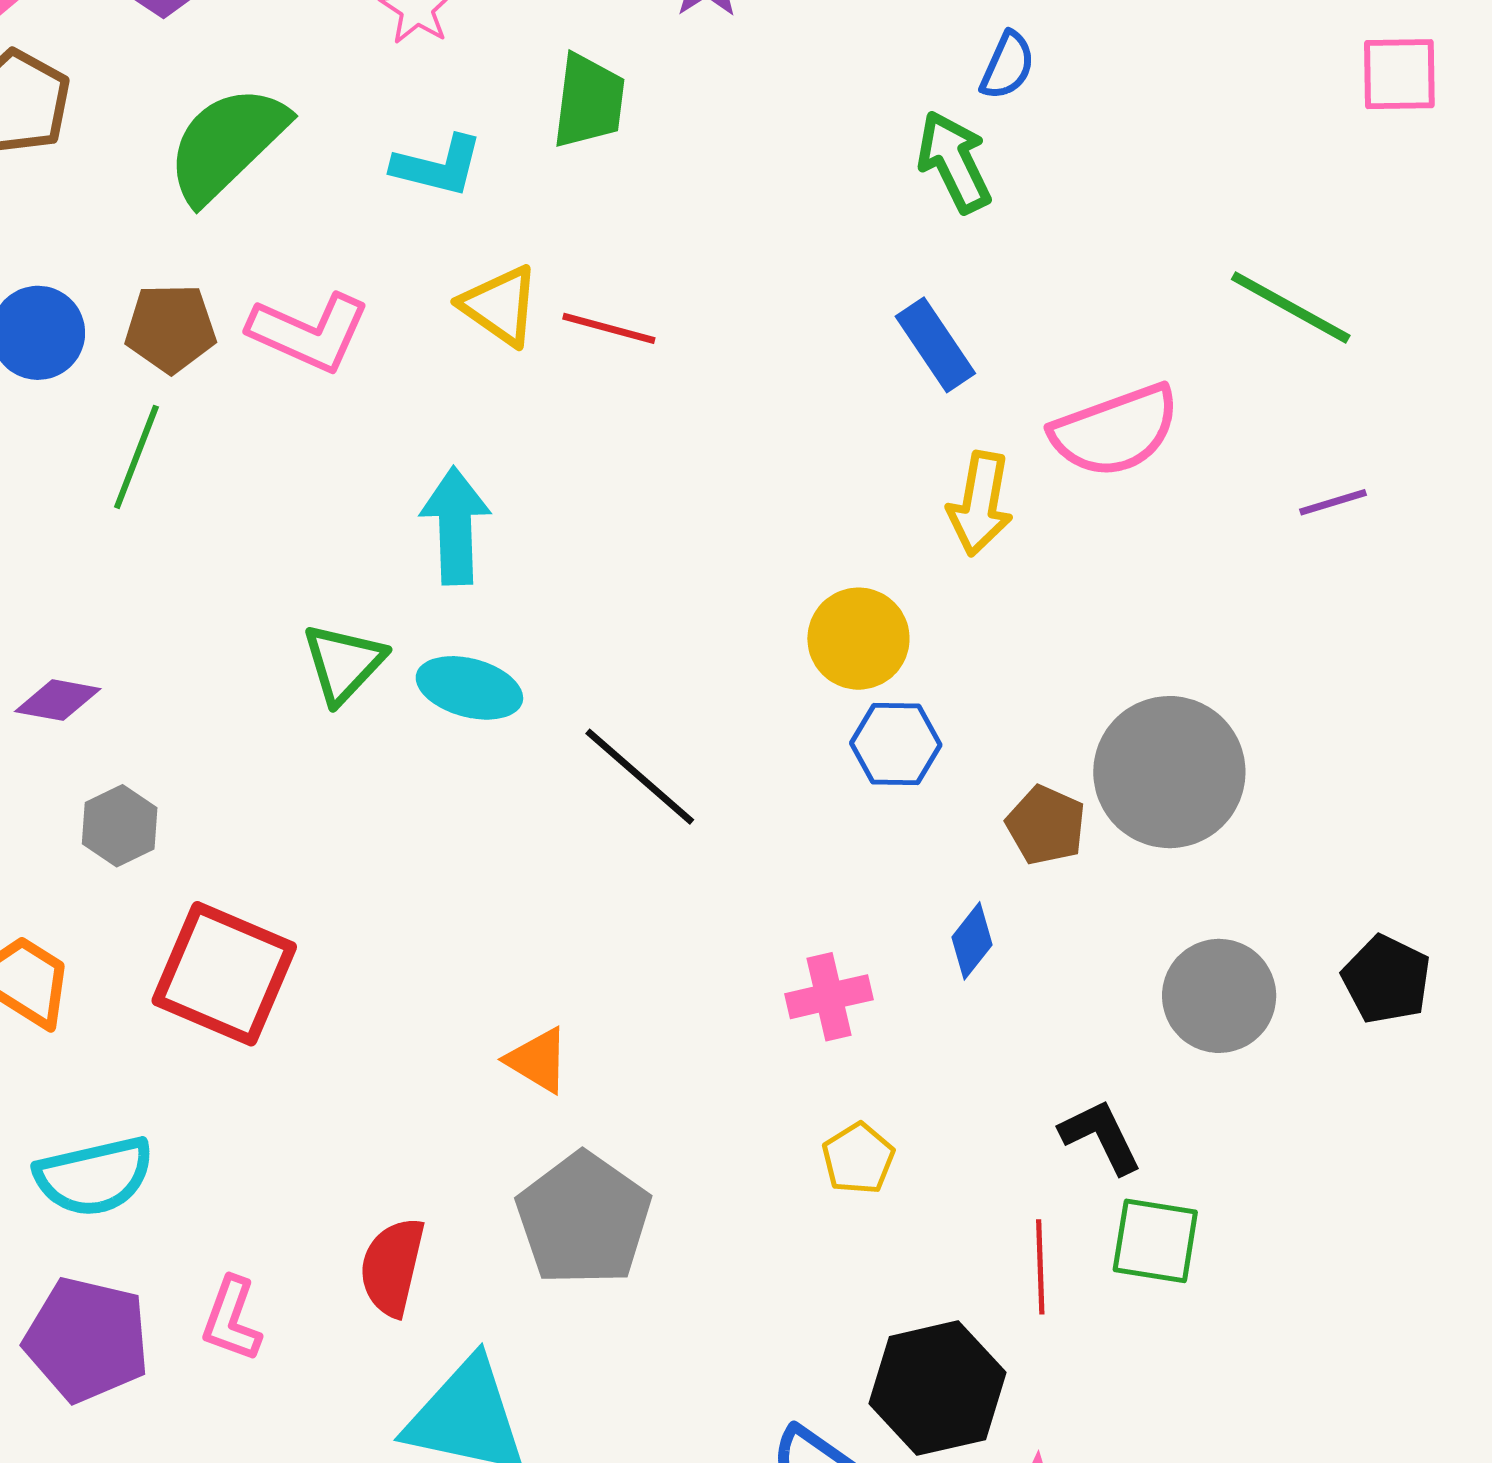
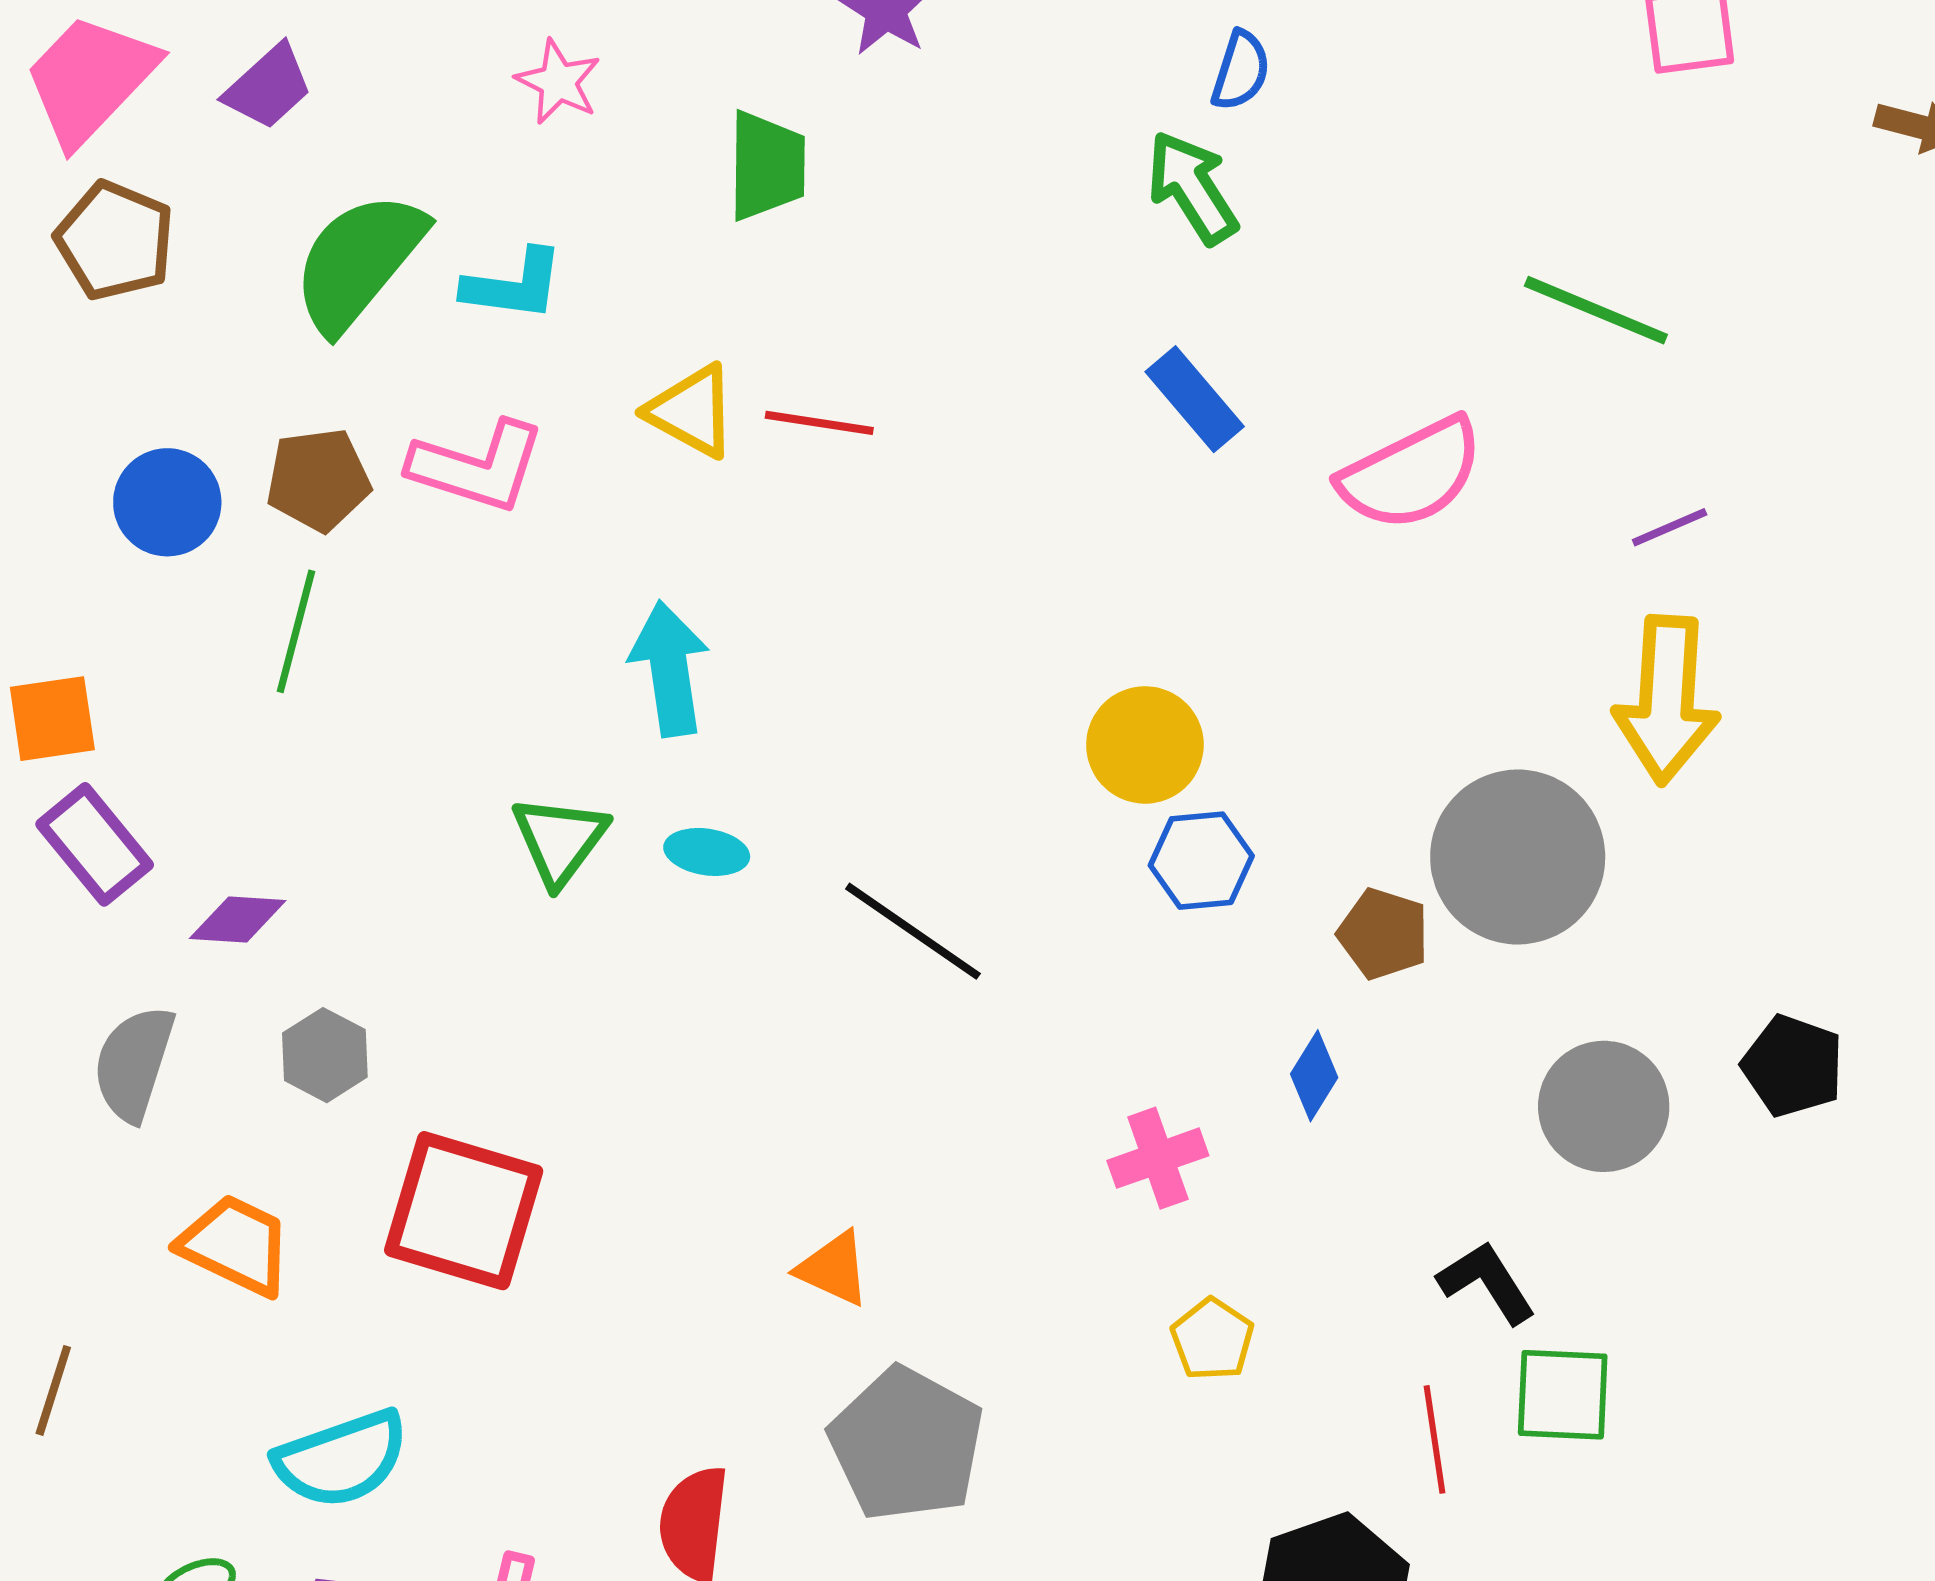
cyan L-shape: (438, 166) -> (514, 285), moved
yellow arrow: (980, 504) -> (1667, 700), moved, size x1.4
cyan ellipse: (469, 688) -> (707, 852), size x0.7

